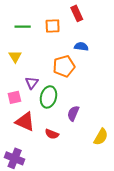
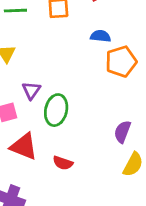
orange pentagon: (64, 66) -> (121, 62), moved
purple semicircle: (73, 113) -> (122, 132), moved

